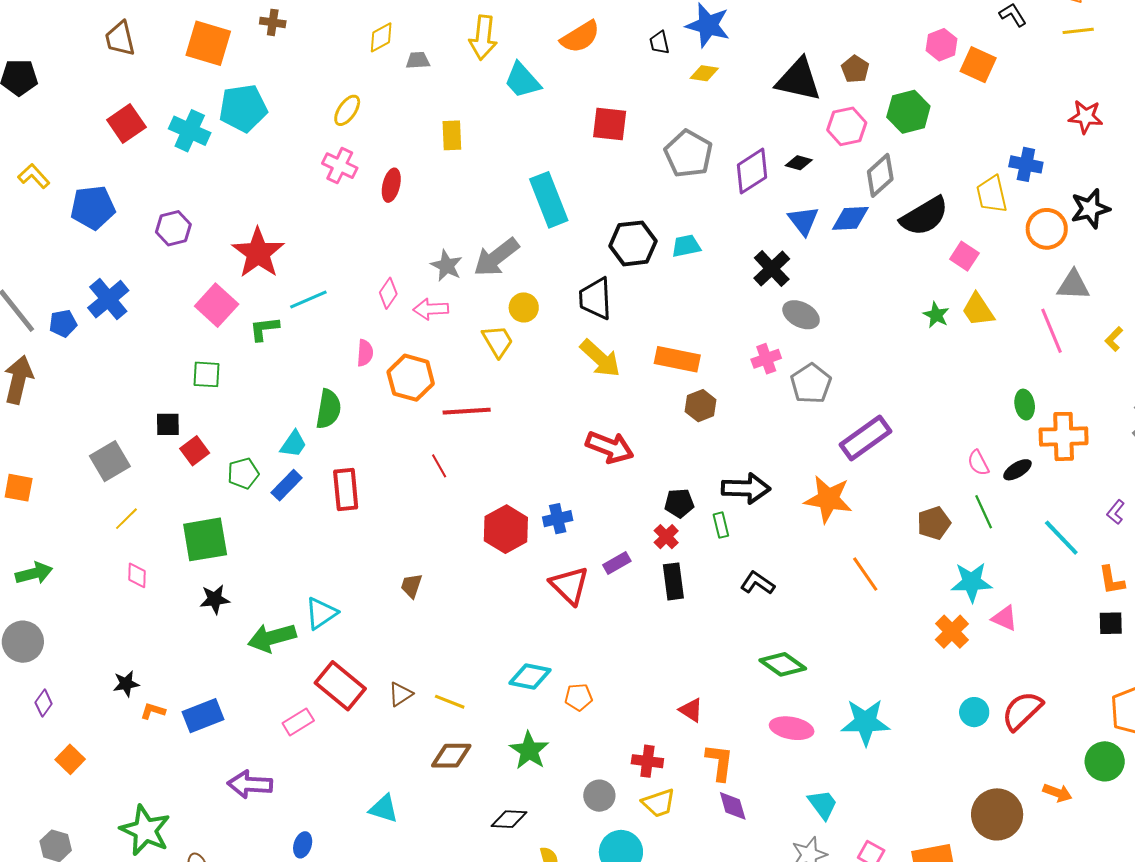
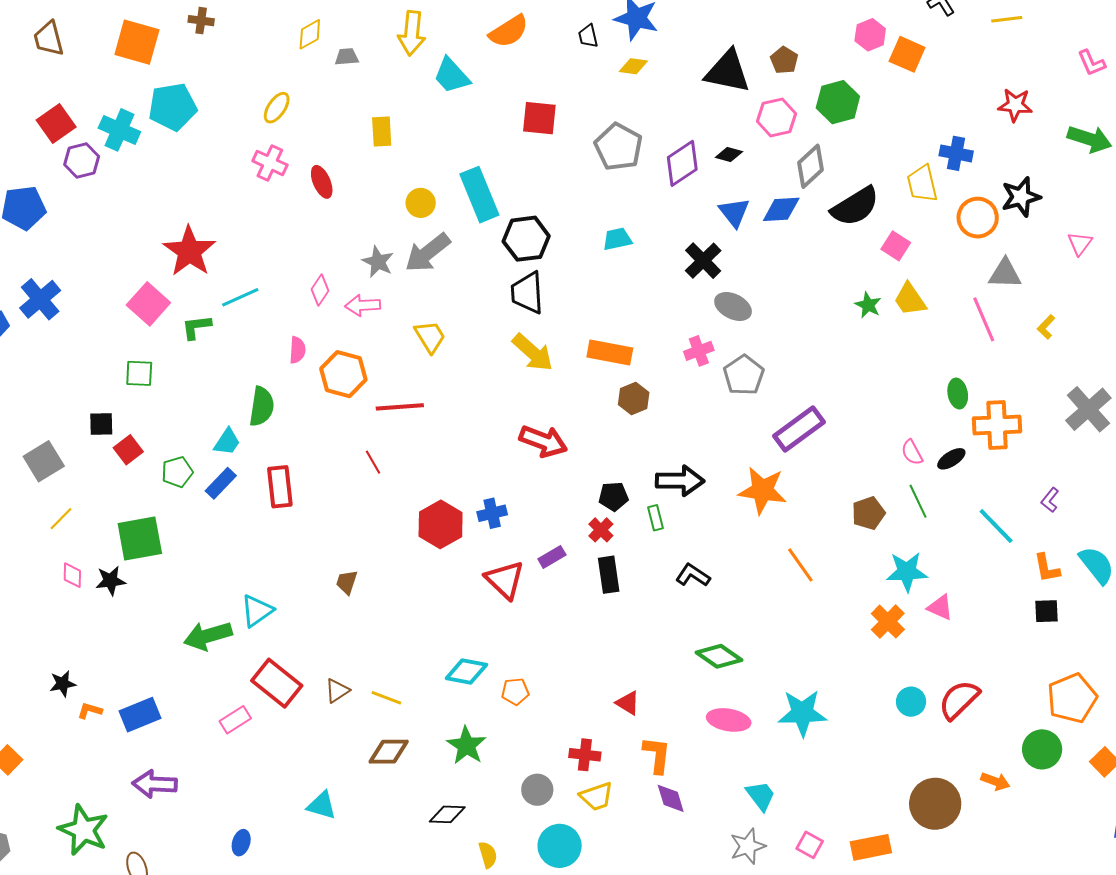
red ellipse: (391, 185) -> (322, 182), turned -36
purple hexagon: (173, 228) -> (82, 160), moved
black hexagon: (633, 243) -> (526, 239), moved
yellow circle: (524, 307) -> (421, 203), moved
black star: (215, 599) -> (111, 581), moved
purple arrow: (250, 784) -> (155, 784), moved

